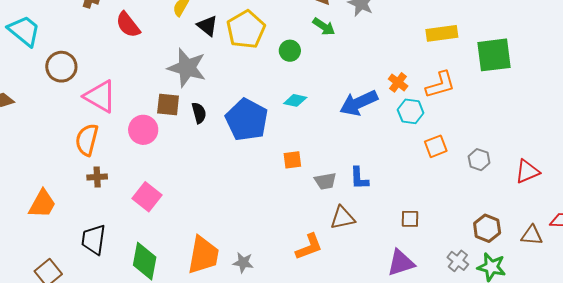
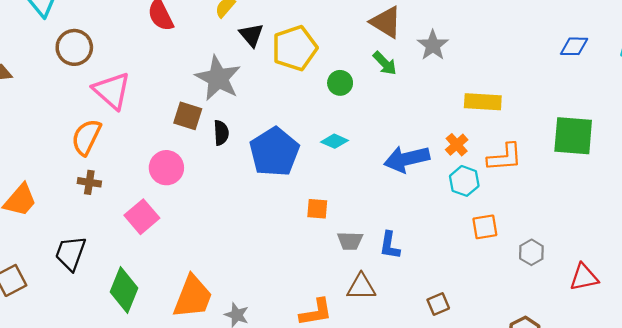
yellow rectangle: (442, 33) -> (483, 102), moved
pink circle: (143, 130) -> (166, 168), moved
brown square: (410, 219) -> (438, 304), turned -36

